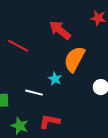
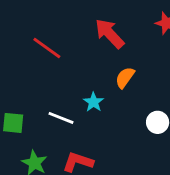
orange semicircle: (74, 59) -> (125, 78), size x0.6

